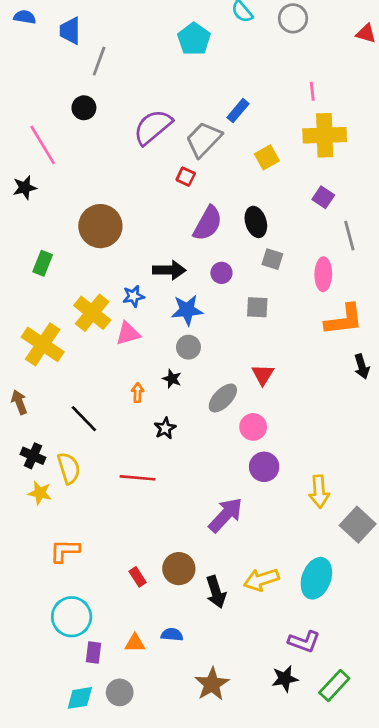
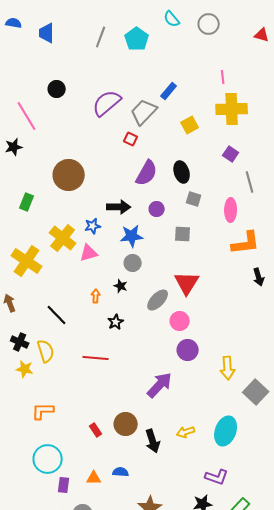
gray line: (99, 61) -> (101, 37), moved
red triangle: (263, 375) -> (187, 283), size x1.5
yellow arrow: (261, 580) -> (186, 432), size x0.7

